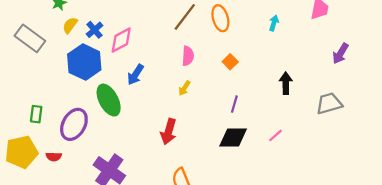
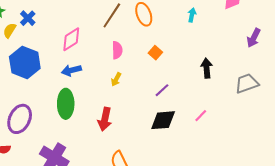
blue cross: (94, 30) -> (28, 18), moved
pink diamond: (121, 40) -> (71, 39), moved
blue arrow: (135, 75) -> (71, 70), turned 48
green ellipse: (109, 100) -> (66, 104), moved, turned 32
purple line: (234, 104) -> (162, 90), turned 35

